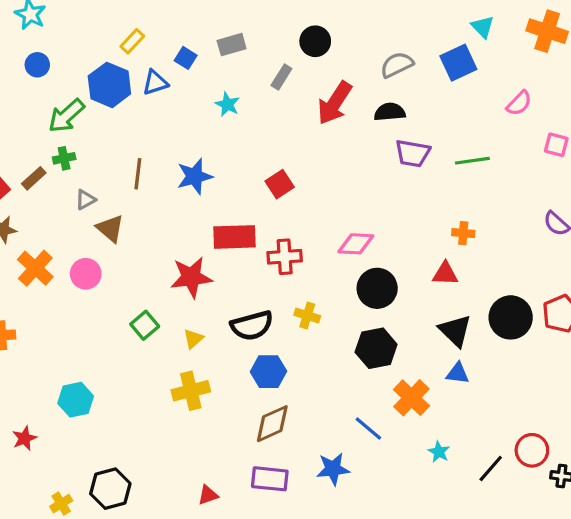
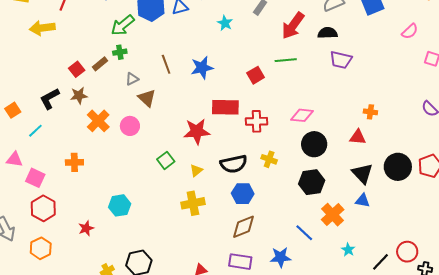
green line: (472, 161) -> (286, 60), moved
brown line: (138, 174) -> (166, 64), turned -30

